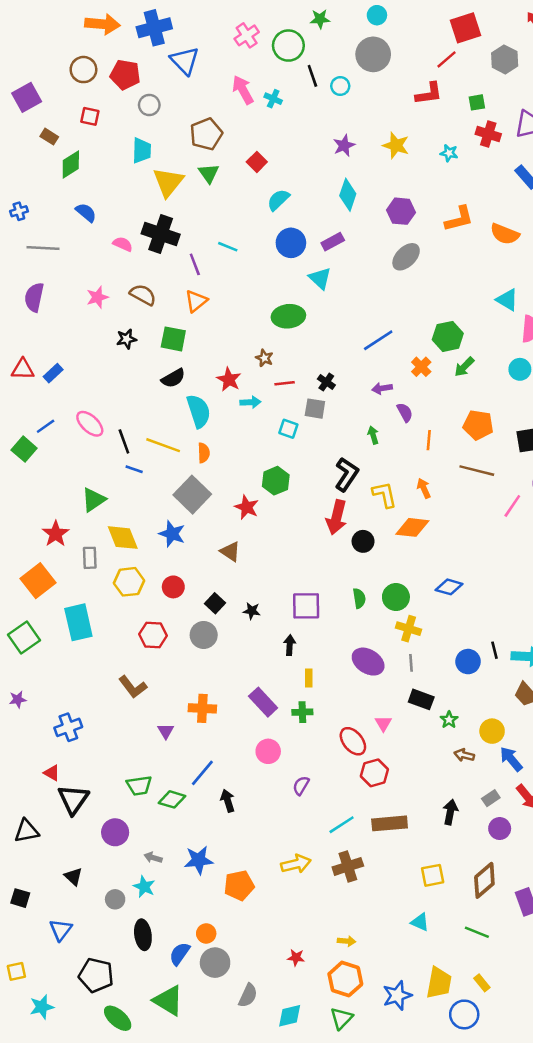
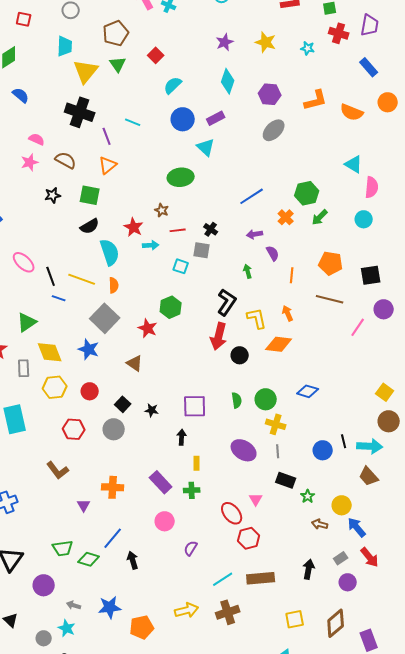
pink semicircle: (123, 244) -> (37, 139), moved

